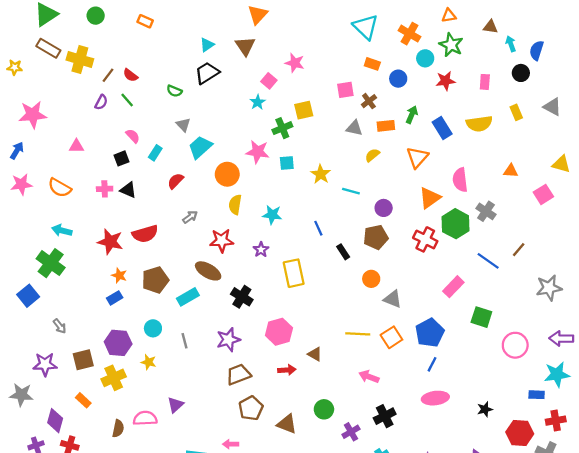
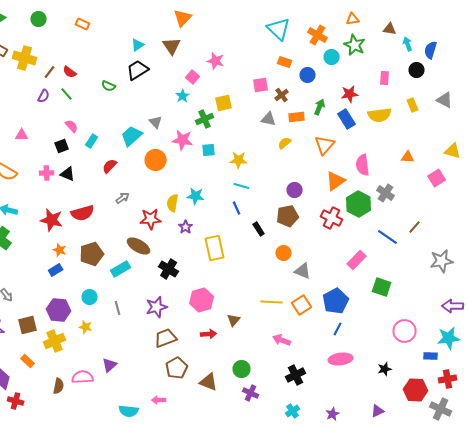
red star: (445, 81) -> (350, 94), moved
gray triangle: (183, 125) -> (156, 122), moved
yellow star: (321, 174) -> (239, 160), turned -30
cyan line: (351, 191) -> (242, 186), moved
yellow semicircle: (235, 205) -> (173, 203), moved
pink circle: (515, 345) -> (405, 331), moved
brown triangle: (315, 354) -> (234, 320), turned 40
purple cross: (351, 432) -> (251, 393), moved, turned -35

